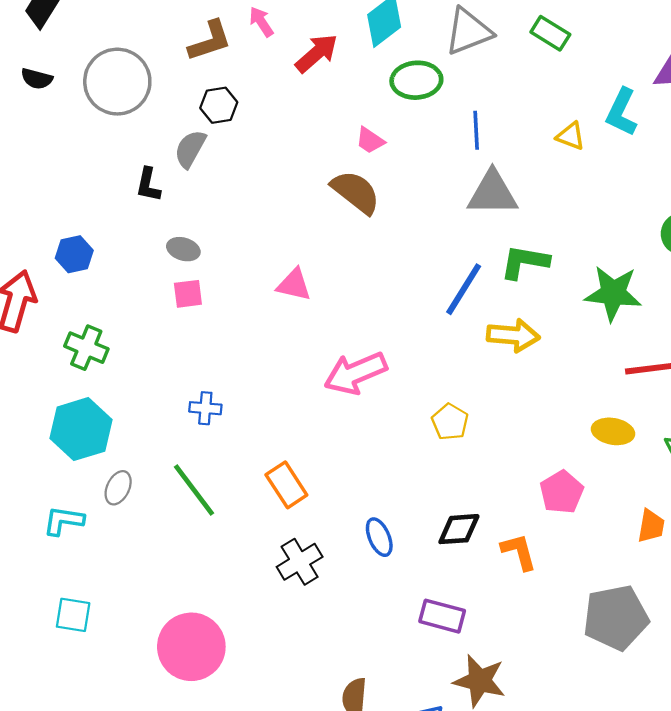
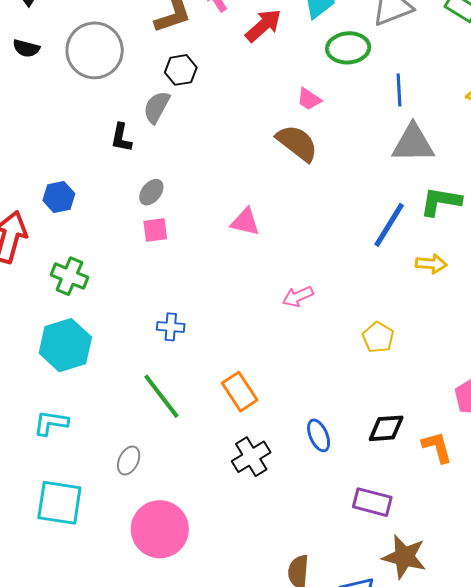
gray ellipse: (183, 249) -> (151, 192), turned -68
yellow arrow: (513, 335) -> (431, 264), size x0.7
pink arrow: (356, 373) -> (298, 296), size x0.6
gray ellipse: (118, 488) -> (129, 461), moved
cyan square: (73, 615) -> (59, 503), size x1.5

